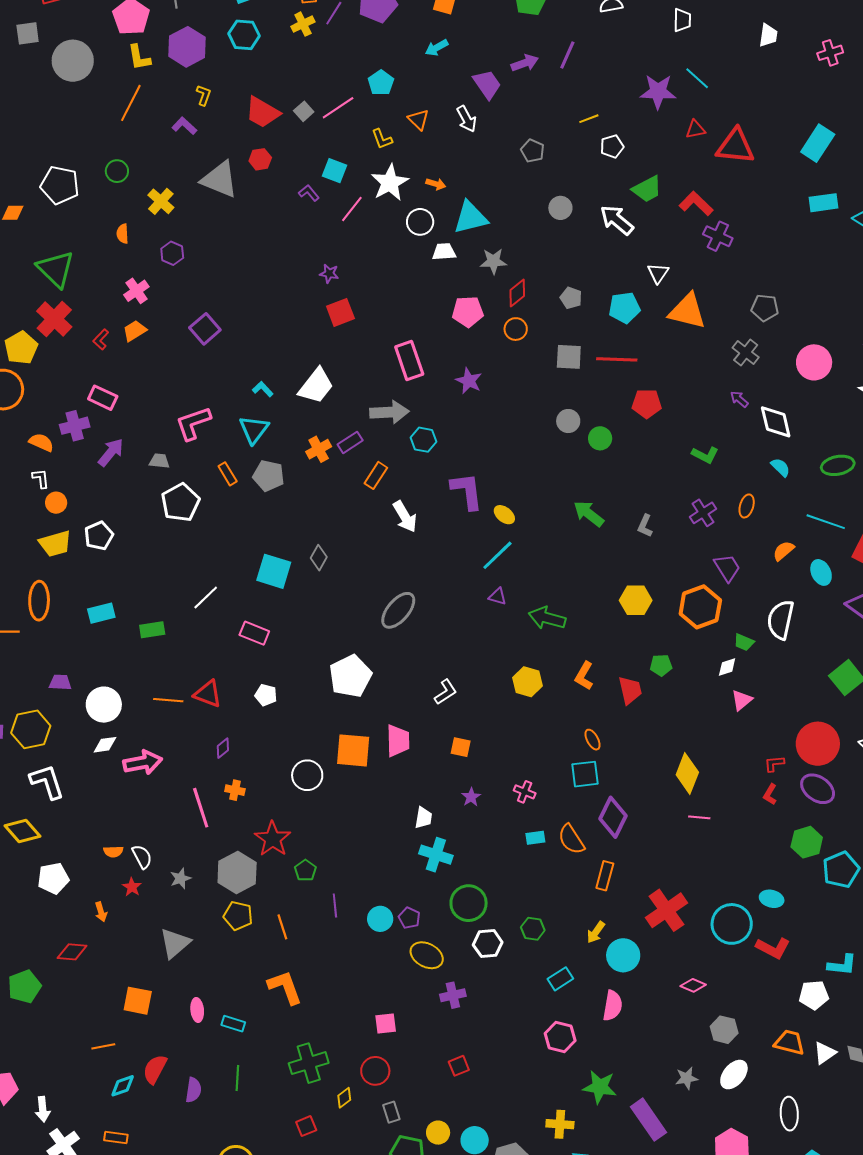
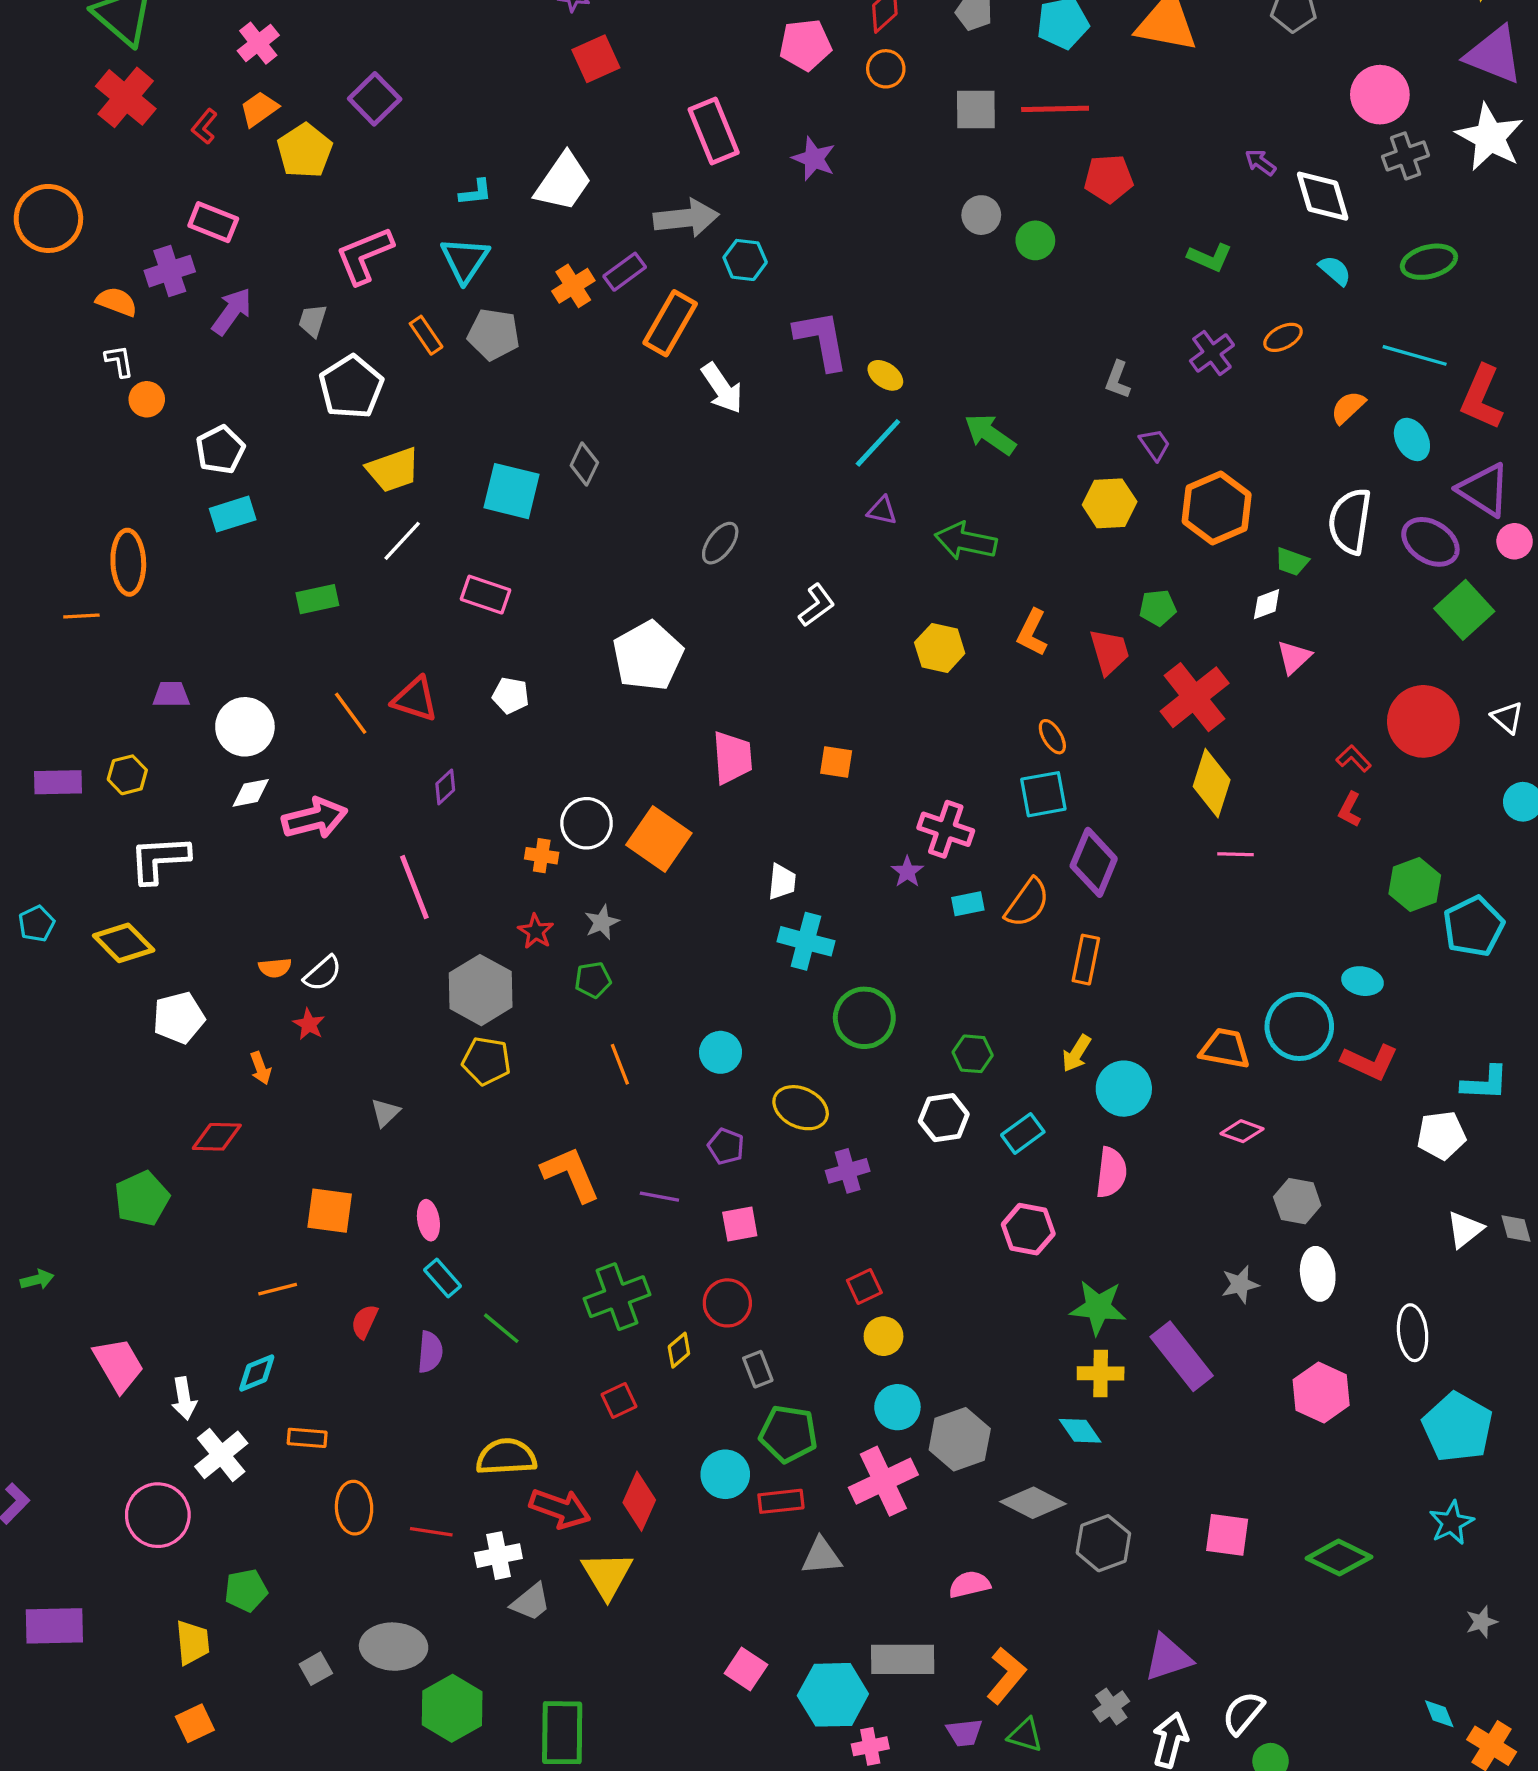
yellow pentagon: (21, 348) -> (305, 151), moved
gray cross: (746, 353) -> (1406, 156), moved, turned 36
cyan L-shape: (263, 389) -> (476, 192), turned 130
gray trapezoid: (159, 461) -> (313, 321), turned -75
orange rectangle: (376, 475) -> (670, 323), size x1.4
orange ellipse: (747, 506) -> (1283, 337), turned 50
green arrow: (589, 514) -> (990, 434), moved
yellow trapezoid: (55, 544) -> (393, 470), moved
purple trapezoid: (727, 568) -> (1155, 445), moved, size x0.7
gray ellipse: (398, 610) -> (720, 543), size x0.7
cyan rectangle: (101, 613) -> (233, 514), moved
white L-shape: (446, 692) -> (817, 605), moved
orange line: (168, 700) -> (351, 713), turned 52
yellow hexagon: (31, 729) -> (127, 775), size x0.6
orange square: (353, 750) -> (659, 839), moved, turned 33
red L-shape: (774, 764) -> (1354, 758), turned 55
white L-shape: (47, 782) -> (159, 859), turned -72
purple ellipse: (818, 789) -> (1430, 542), moved
orange cross: (235, 790) -> (542, 856), moved
pink cross: (525, 792) -> (946, 829), size x1.5
purple star: (471, 797) -> (907, 872), moved
red star: (273, 839) -> (536, 931), size x0.6
orange semicircle: (571, 839) -> (1027, 903), turned -108
white semicircle: (142, 857) -> (323, 973), turned 80
green pentagon: (305, 870) -> (593, 980), turned 30
gray star: (181, 878) -> (602, 922), moved
purple line: (335, 906) -> (659, 1197), moved, turned -70
red cross: (666, 910) -> (1195, 697), moved
purple pentagon: (409, 918) -> (726, 1146), moved
orange line: (282, 927) -> (620, 1064), moved
gray triangle: (175, 943) -> (385, 1113), size x0.6
white hexagon: (488, 944) -> (944, 1118), moved
cyan rectangle: (233, 1024) -> (443, 1278), moved, turned 35
orange trapezoid: (789, 1042) -> (1225, 1049), moved
red semicircle: (155, 1069) -> (365, 1322), size x0.7
white ellipse: (734, 1075) -> (1318, 1274), turned -44
green line: (237, 1078) -> (501, 1328), turned -50
cyan diamond: (123, 1086) -> (257, 1373), moved
yellow cross: (560, 1124) -> (1101, 1373), moved
yellow circle: (438, 1133) -> (884, 1336), moved

